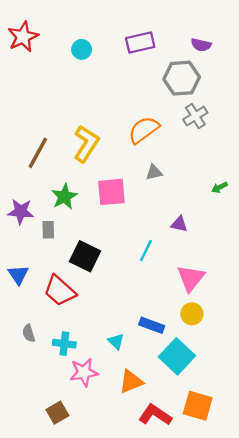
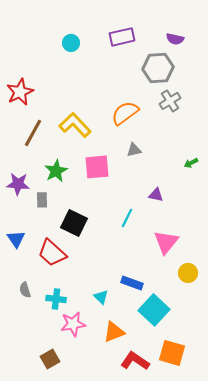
red star: (23, 37) -> (20, 92), moved
yellow L-shape: (86, 144) -> (75, 125), turned -76
yellow circle: (192, 314) -> (188, 273), moved

